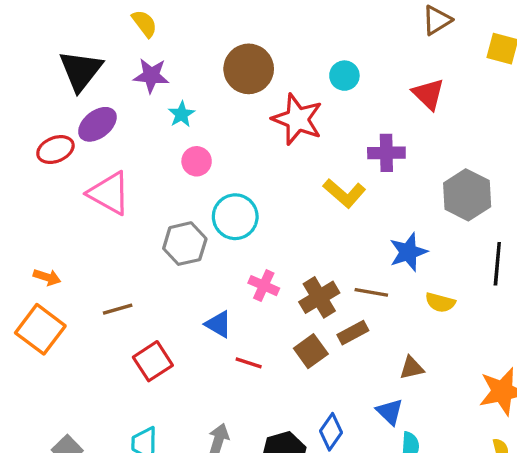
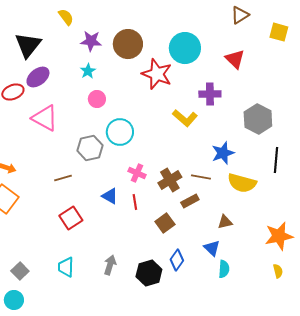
purple star: (151, 76) -> (91, 41), moved
cyan circle: (344, 76) -> (185, 48), size x1.8
yellow semicircle: (440, 302) -> (242, 183), size x1.6
brown line: (118, 309) -> (63, 178), moved
brown square: (311, 351) -> (165, 223), moved
red line: (249, 363) -> (135, 202), moved, turned 63

